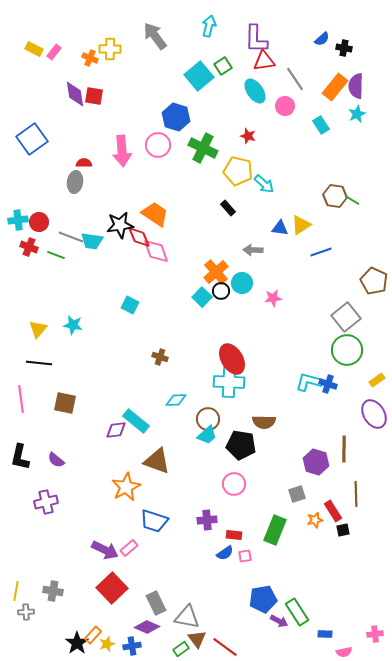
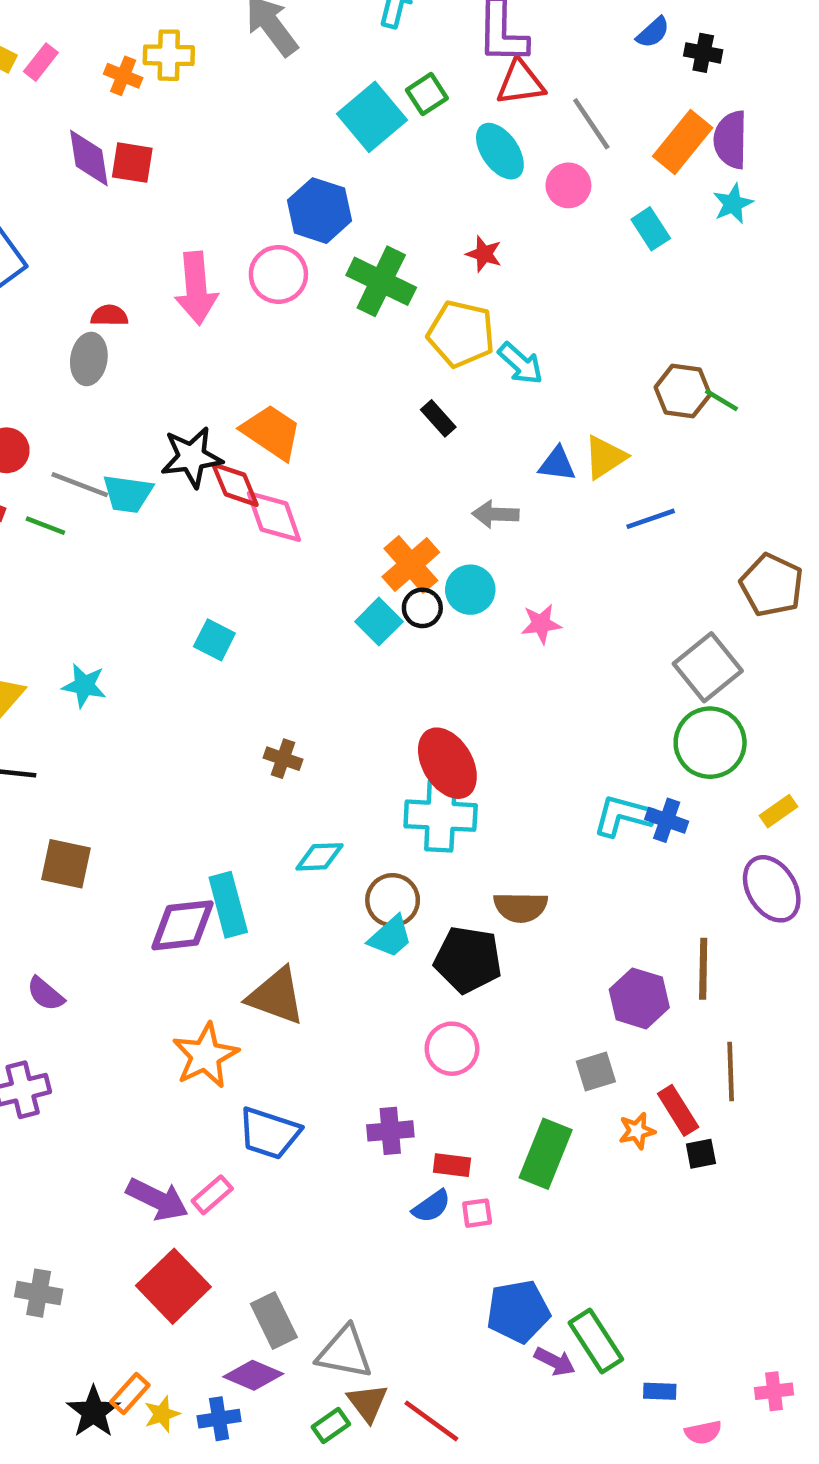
cyan rectangle: (136, 421) -> (228, 905), turned 36
purple diamond: (116, 430) -> (182, 925), size x1.4

